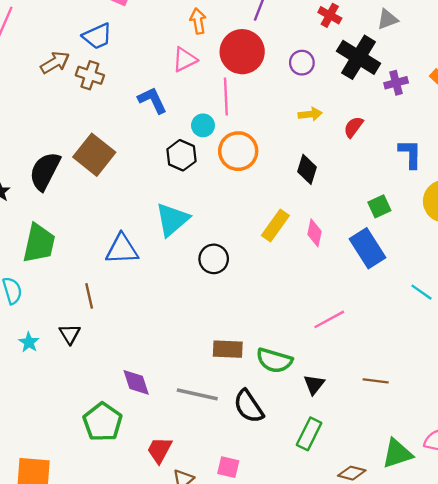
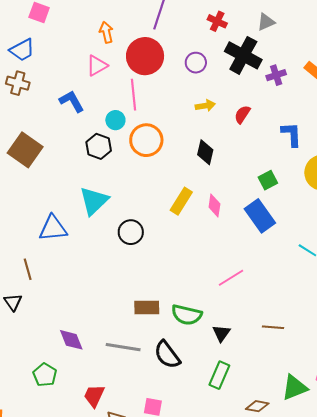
green pentagon: (103, 422) -> (45, 375), size x0.7

